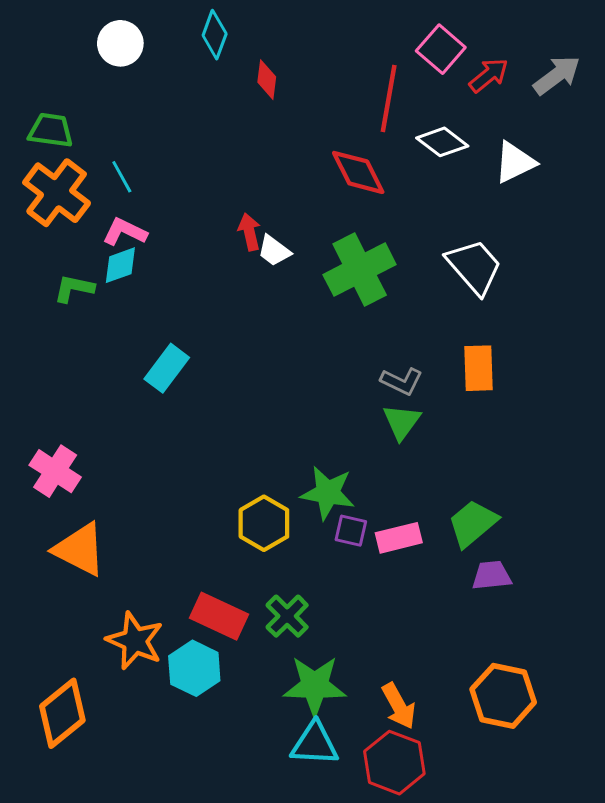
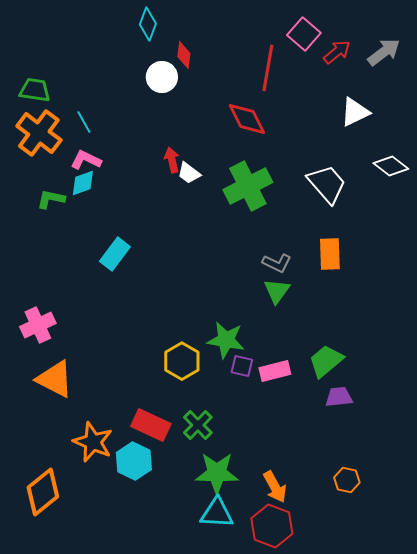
white circle: (120, 43) -> (162, 77), moved
white diamond: (442, 142) -> (391, 166), moved
pink cross: (55, 471) -> (38, 325), turned 32
orange hexagon: (503, 696) -> (347, 480), size x0.6

